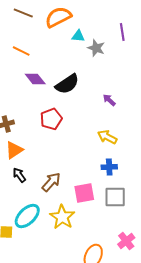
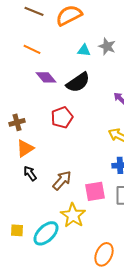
cyan triangle: (78, 36) -> (84, 50), moved
cyan ellipse: (27, 216) -> (46, 233), moved

